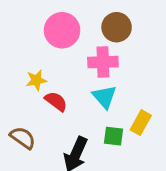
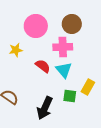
yellow star: (36, 80) -> (16, 50), moved
red semicircle: (56, 101) -> (43, 66), moved

